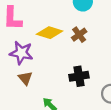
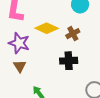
black cross: (79, 76) -> (69, 61), moved

